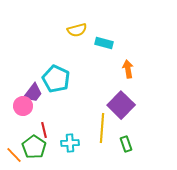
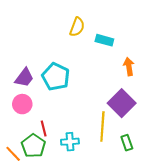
yellow semicircle: (77, 30) -> (77, 27), turned -54
purple trapezoid: (33, 93) -> (24, 78), moved

